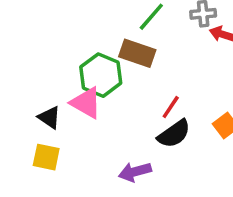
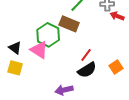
black triangle: (49, 117) -> (15, 48), moved
yellow square: (46, 157) -> (15, 68), moved

